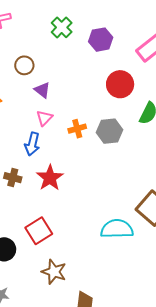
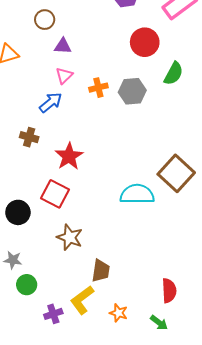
purple triangle: (42, 90) -> (63, 46), turned -36
blue arrow: (32, 144) -> (51, 102), turned -145
red star: (50, 178) -> (69, 156), moved
red square: (39, 231) -> (55, 194), turned -32

